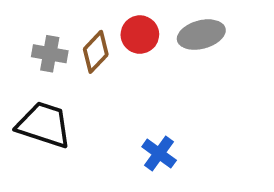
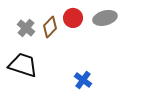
gray cross: (50, 54) -> (26, 28), turned 30

